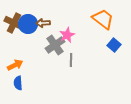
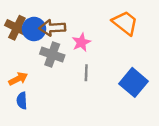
brown arrow: (43, 23) -> (52, 28), size x1.5
gray cross: (55, 45) -> (52, 55), moved, turned -36
blue square: (114, 45) -> (134, 82), moved, size x1.6

